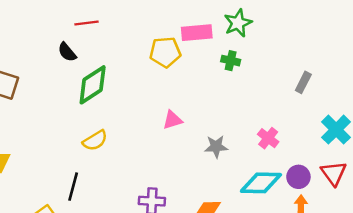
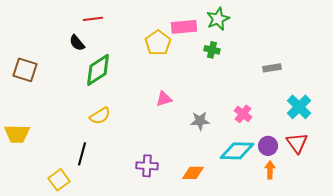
yellow pentagon: (165, 52) -> (158, 43), turned -30
gray rectangle: (303, 82) -> (272, 68), turned 54

